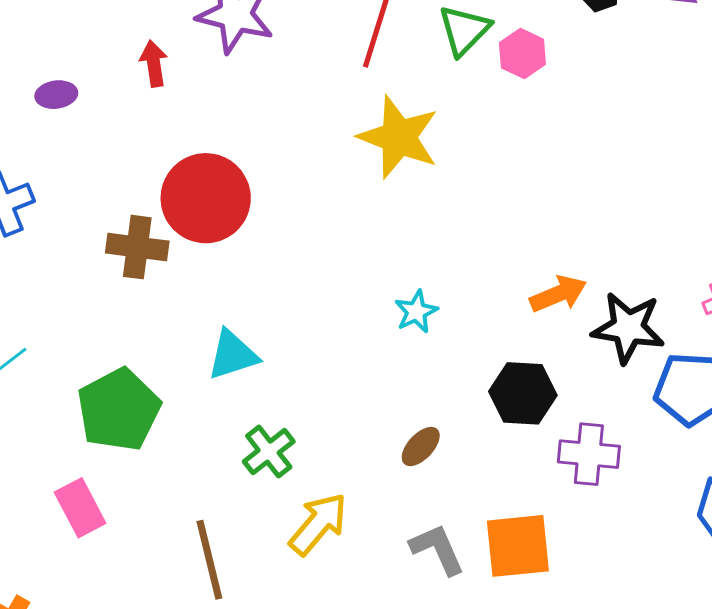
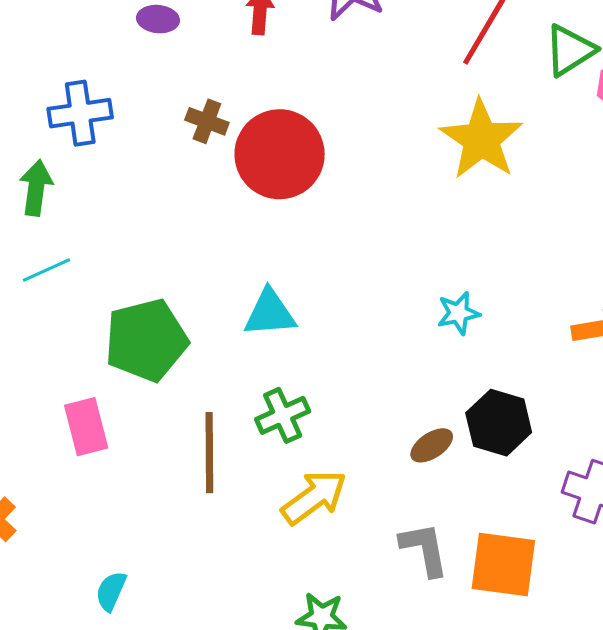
brown cross: (137, 247) -> (207, 121), moved, size x0.7
black hexagon: (523, 393) -> (499, 423), moved
brown line: (209, 560) -> (209, 453), moved

